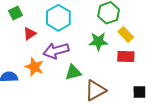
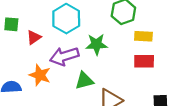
green square: (15, 13) -> (11, 24), moved, turned 32
yellow rectangle: (126, 34) -> (143, 36), turned -42
green star: (98, 41) -> (97, 44), moved

